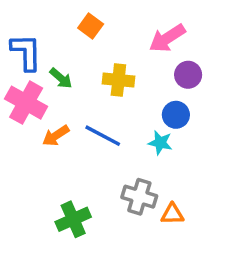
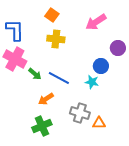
purple circle: (188, 75) -> (118, 48), moved
green arrow: (61, 78) -> (35, 74), moved
yellow cross: (118, 80) -> (56, 39), moved
orange arrow: (56, 136) -> (46, 99), moved

